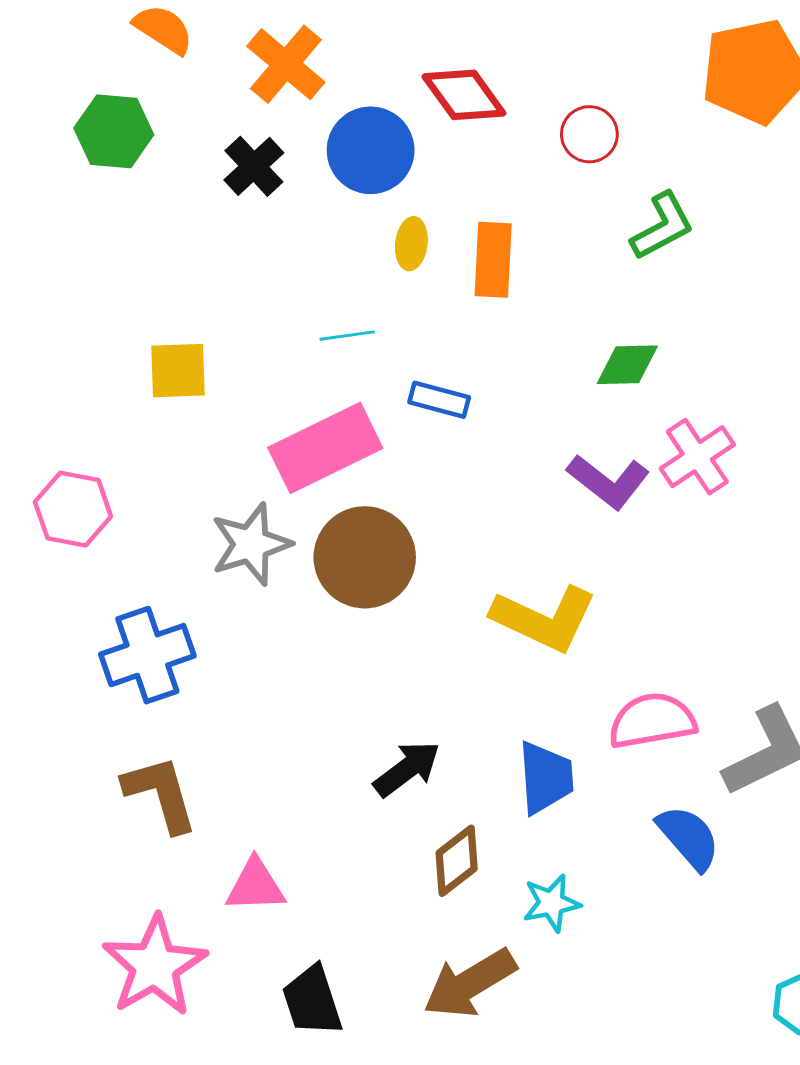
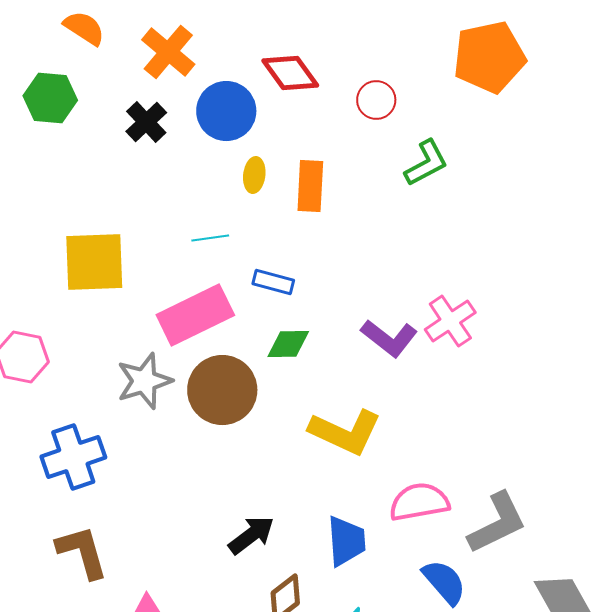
green diamond: (627, 365) -> (288, 344), moved
yellow square: (178, 371) -> (94, 262), size x1.5

